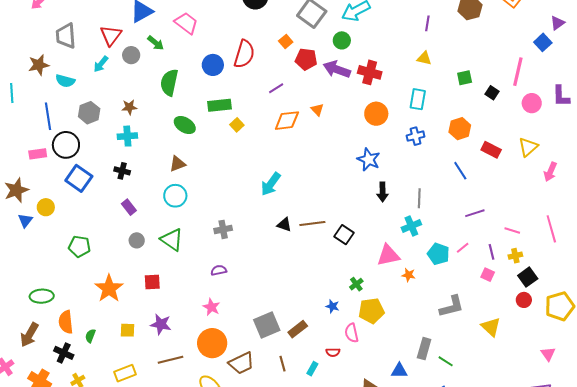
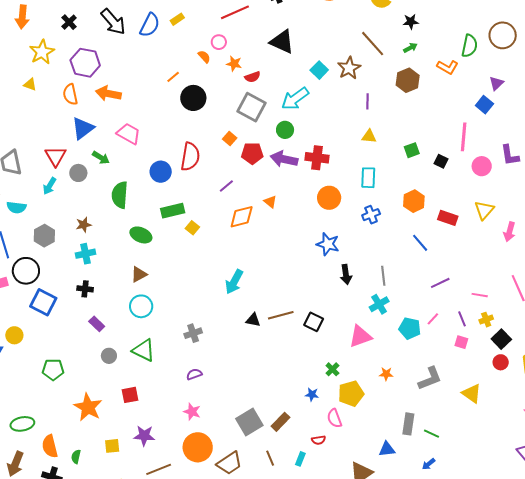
orange star: (409, 275) -> (386, 374), moved

